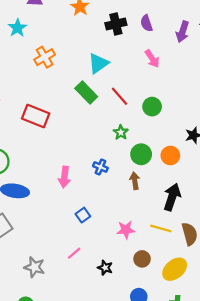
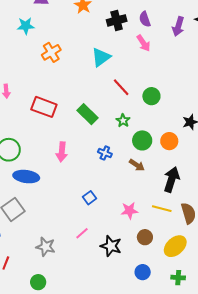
cyan star: (17, 28) -> (26, 26), turned 30
pink arrow: (152, 59) -> (144, 43), moved
green rectangle: (86, 92) -> (87, 114), moved
pink arrow: (64, 177) -> (62, 152), moved
brown arrow: (135, 181) -> (137, 165), turned 133
black star: (105, 268) -> (111, 246), size x1.5

